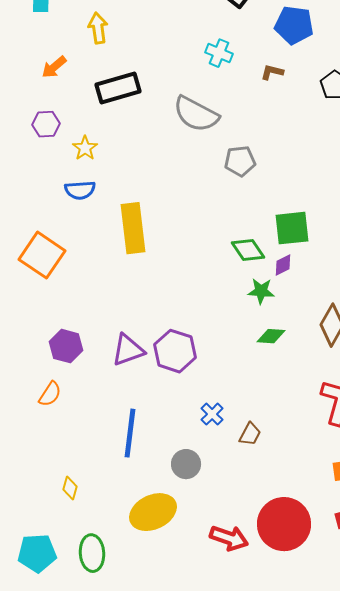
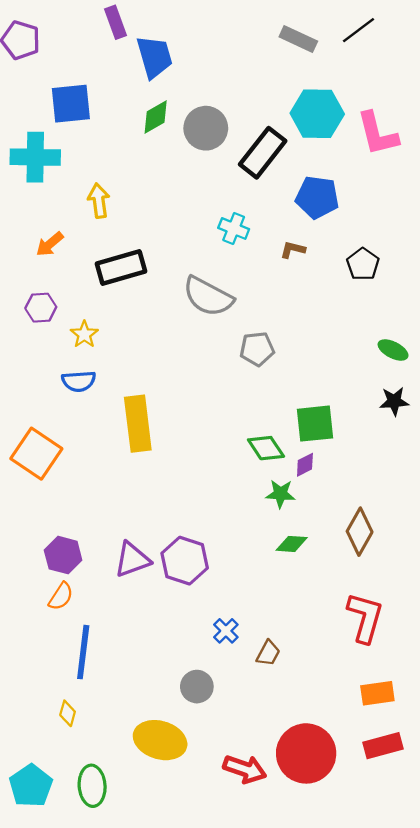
orange semicircle: (50, 394) -> (61, 596), moved
blue line: (130, 433) -> (83, 652), moved
yellow ellipse: (153, 512) -> (160, 740), turned 42
cyan pentagon: (37, 553) -> (31, 786), turned -30

